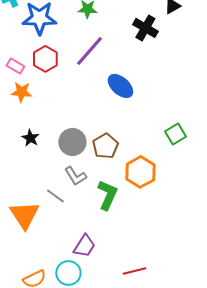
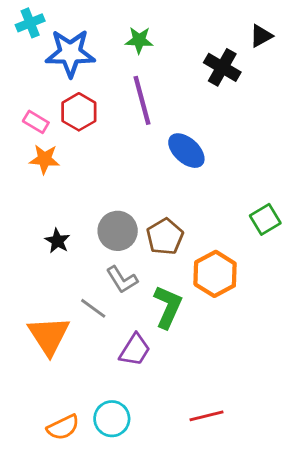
purple line: (89, 51) -> (142, 100), turned -56
black star: (30, 138) -> (57, 241), moved
purple trapezoid: (84, 246) -> (135, 350), moved

